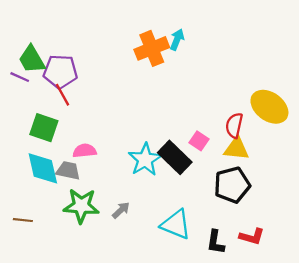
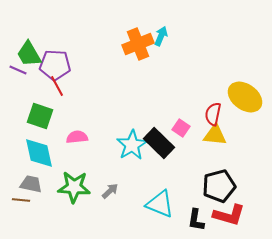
gray trapezoid: (68, 171) -> (31, 184), moved
black pentagon: (232, 185) -> (219, 186), moved
red L-shape: (252, 237) -> (229, 215), size x1.4

